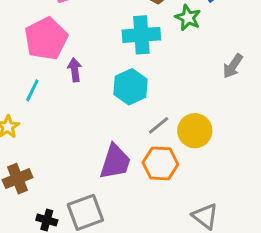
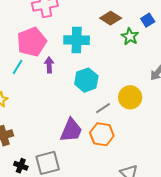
cyan cross: (141, 35) -> (77, 40), moved
cyan line: (32, 90) -> (18, 67), moved
yellow circle: (195, 131) -> (130, 97), moved

